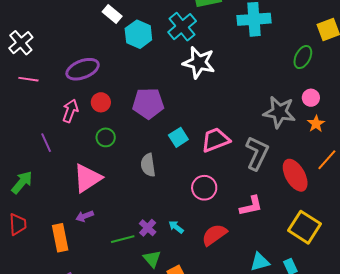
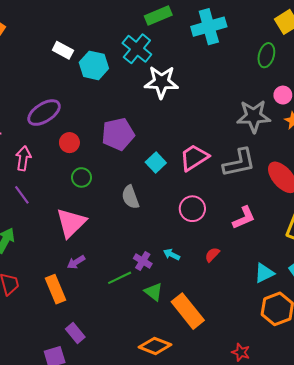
pink arrow: (70, 111) -> (23, 158), moved
gray L-shape: (257, 153) -> (239, 163), turned 64
red semicircle: (214, 235) -> (212, 255), size x0.6

